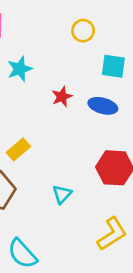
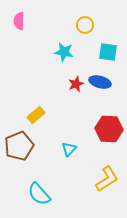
cyan star: (20, 69) -> (64, 52), moved, turned 30
red star: (62, 97) -> (76, 84), moved

